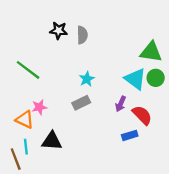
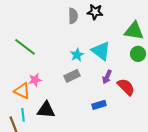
black star: (59, 30) -> (95, 12), moved
cyan triangle: (135, 79) -> (101, 51), moved
blue rectangle: (130, 135) -> (99, 105), moved

